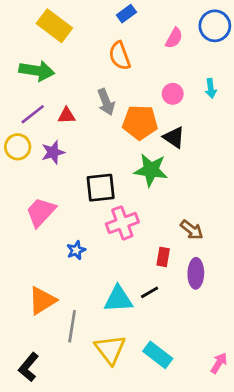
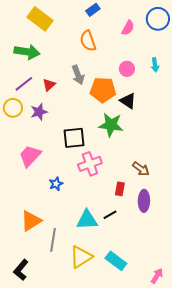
red triangle: (67, 116) -> (49, 85), turned -40
yellow triangle: (110, 349) -> (81, 257), turned 35
pink arrow: (219, 363) -> (157, 276), moved

